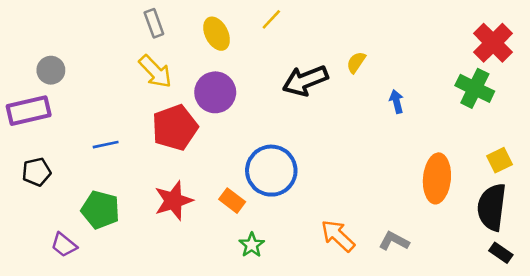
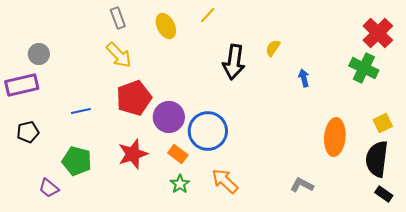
black arrow: (305, 81) -> (234, 62), turned -60
purple circle: (215, 92) -> (169, 117), moved
orange arrow: (338, 236) -> (225, 181), moved
green star: (252, 245) -> (180, 184), moved

